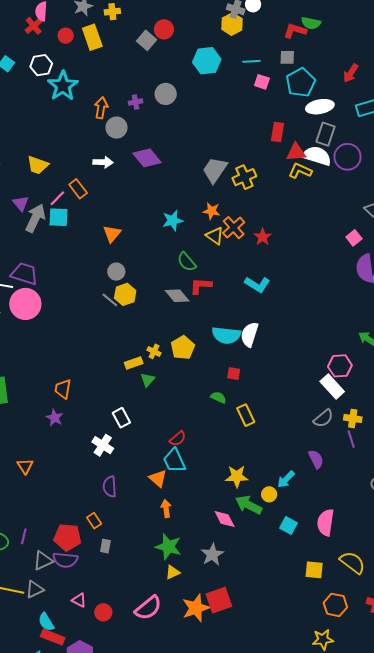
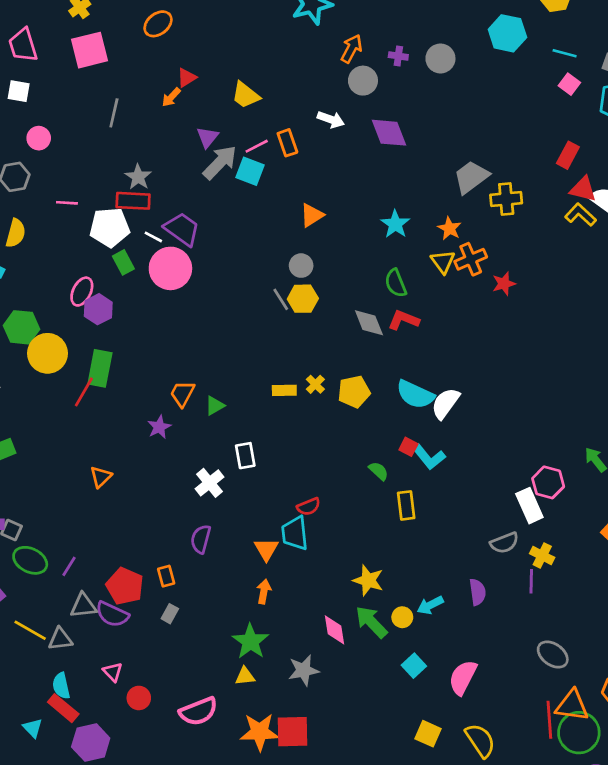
cyan star: (173, 221) -> (395, 224), turned 30
cyan L-shape: (257, 284) -> (429, 457), moved
green triangle: (148, 380) -> (215, 406), moved

